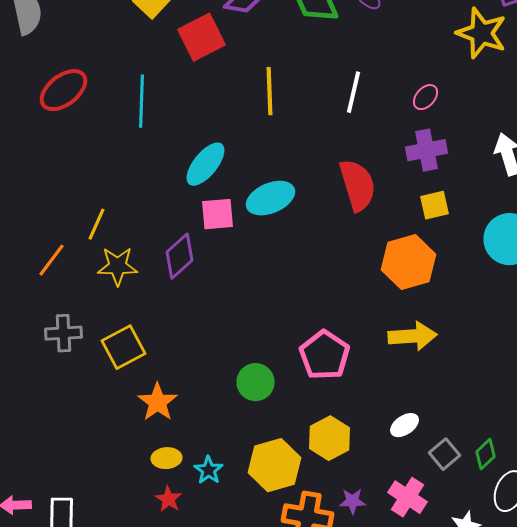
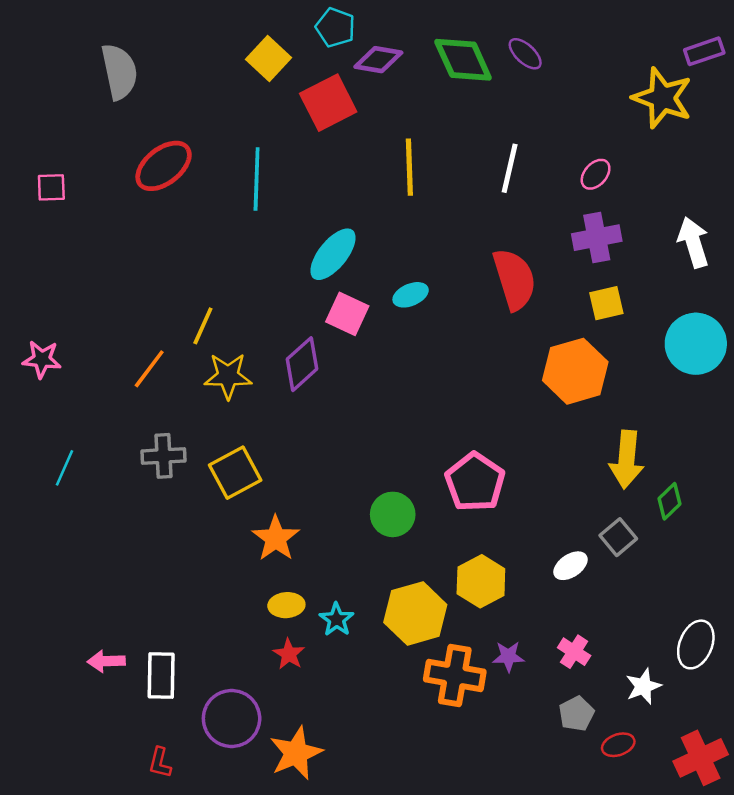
cyan ellipse: (270, 198) -> (411, 295), size x0.6
pink square: (218, 214) -> (347, 314), turned 30
yellow arrow: (412, 336) -> (627, 460), moved, turned 99
gray square: (444, 454) -> (618, 537), moved
green diamond: (486, 454) -> (670, 501), moved
pink cross: (408, 497) -> (574, 652), size x0.7

